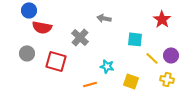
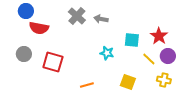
red star: (162, 19) -> (159, 36), moved
gray cross: (80, 37) -> (77, 16), moved
cyan star: (107, 66) -> (107, 53), moved

